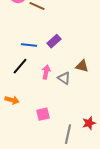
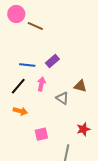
pink arrow: (46, 72) -> (41, 84), moved
orange arrow: (12, 100) -> (20, 111), moved
red star: (89, 123) -> (83, 129), moved

